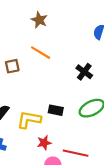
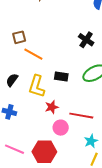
orange line: (41, 53) -> (33, 54), moved
yellow L-shape: (29, 120) -> (37, 86), turned -80

